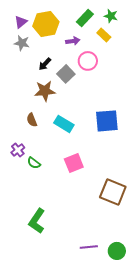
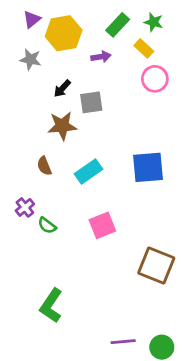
purple triangle: (21, 22) -> (32, 19), moved
pink circle: (88, 61) -> (155, 79), moved
gray square: (66, 74) -> (91, 102), turned 36
cyan rectangle: (64, 124) -> (88, 171), turned -66

